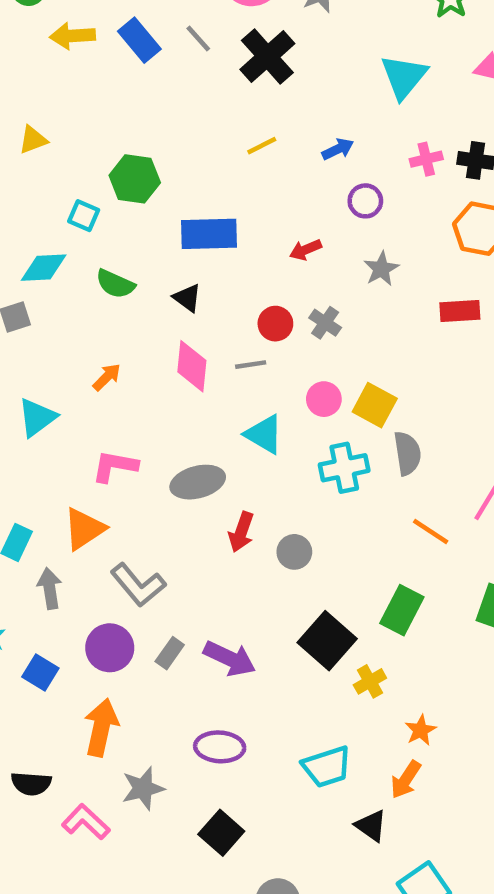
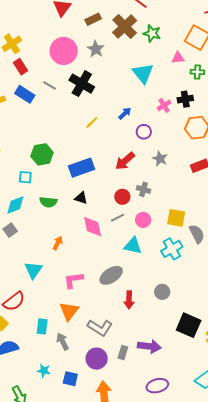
red arrow: (306, 250) -> (125, 161), size x1.5
pink circle: (324, 399) -> (143, 220), moved
red arrow: (241, 532) -> (129, 300), moved

